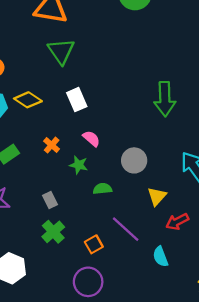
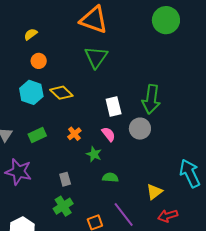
green arrow: (165, 99) -> (151, 99), moved
white rectangle: (77, 100) -> (114, 107), moved
gray circle: (134, 160) -> (140, 129), moved

